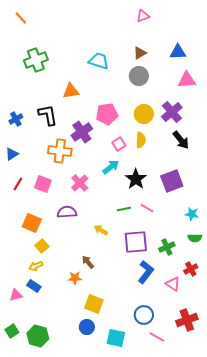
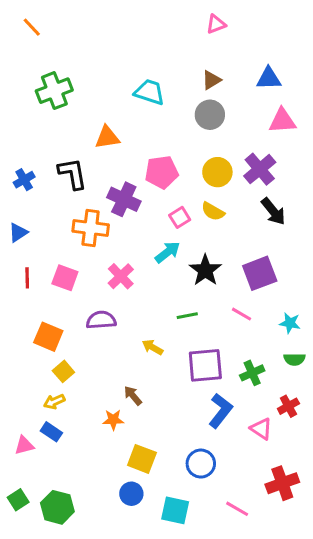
purple cross: (82, 132) -> (124, 199), turned -30
yellow semicircle: (141, 140) -> (213, 211), turned 119
red line: (18, 184) -> (27, 278), turned -32
pink line: (147, 208) -> (242, 314), moved
blue circle: (144, 315) -> (201, 464), moved

